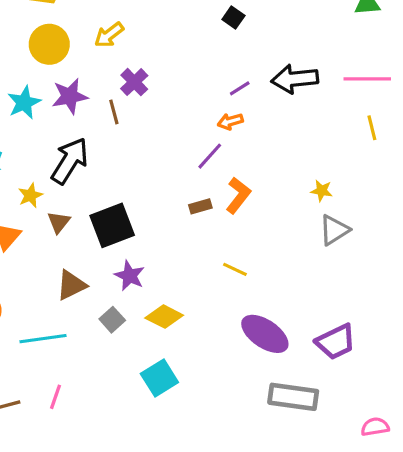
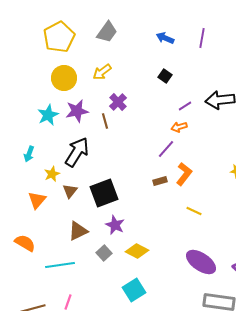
black square: (233, 18) -> (165, 76), moved
yellow line: (235, 269) -> (194, 211), moved

